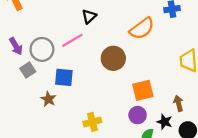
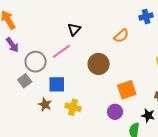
orange semicircle: (142, 28) -> (121, 36), size x0.7
purple arrow: (16, 46) -> (12, 45), moved
purple circle: (138, 115) -> (115, 112), moved
yellow cross: (92, 122) -> (73, 107), moved, turned 35

